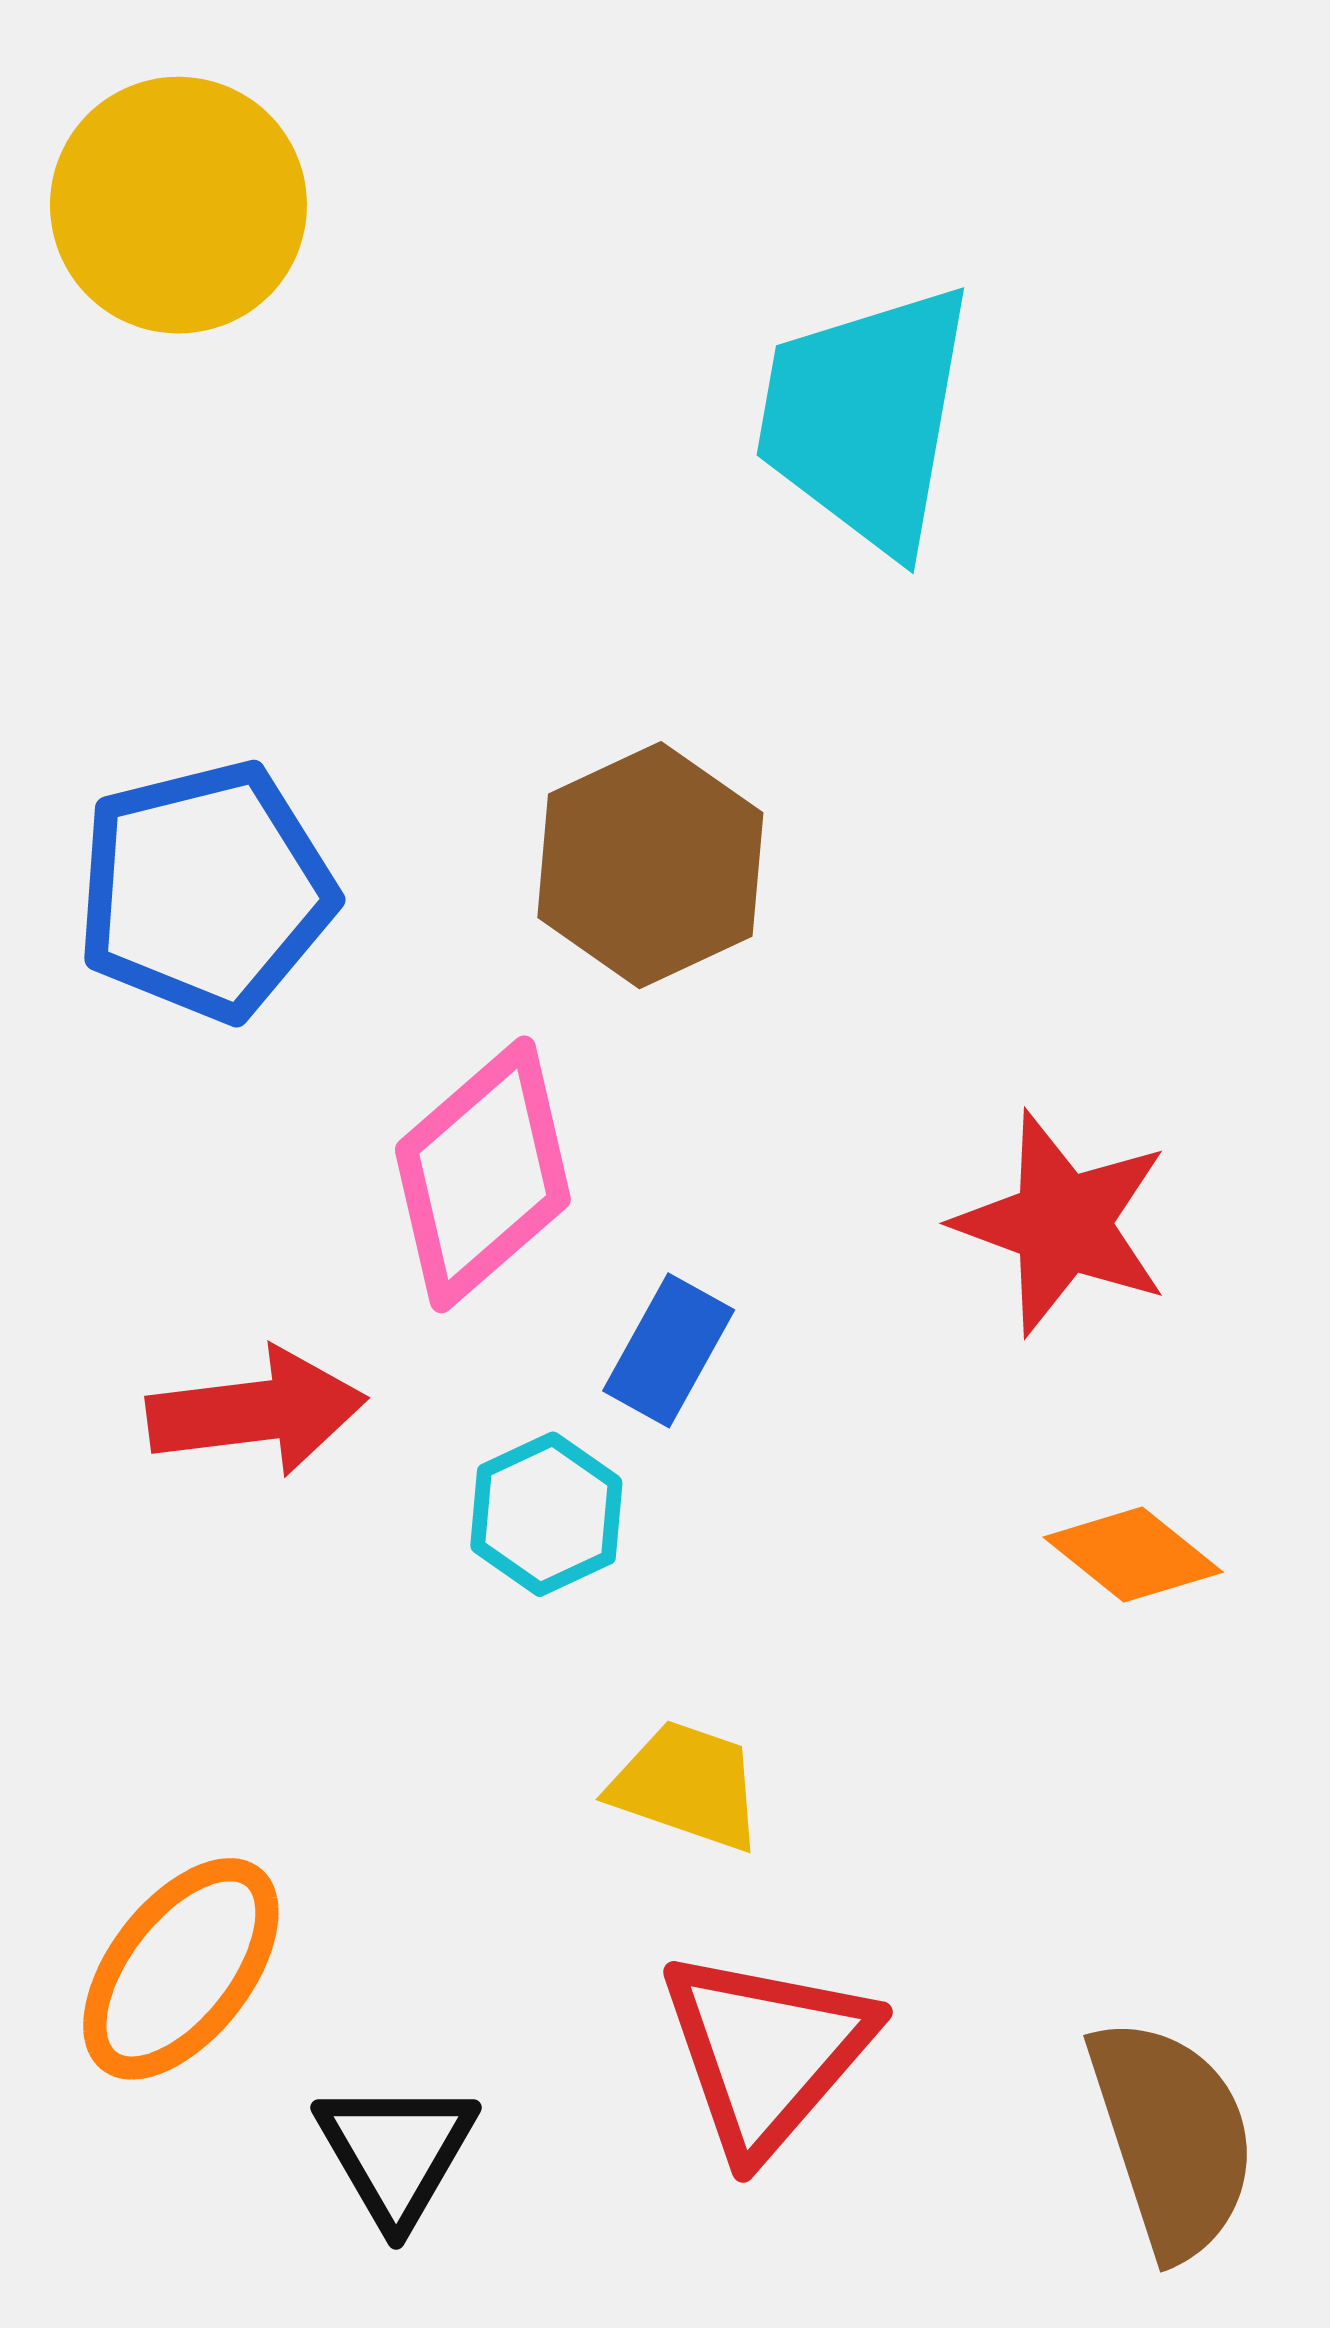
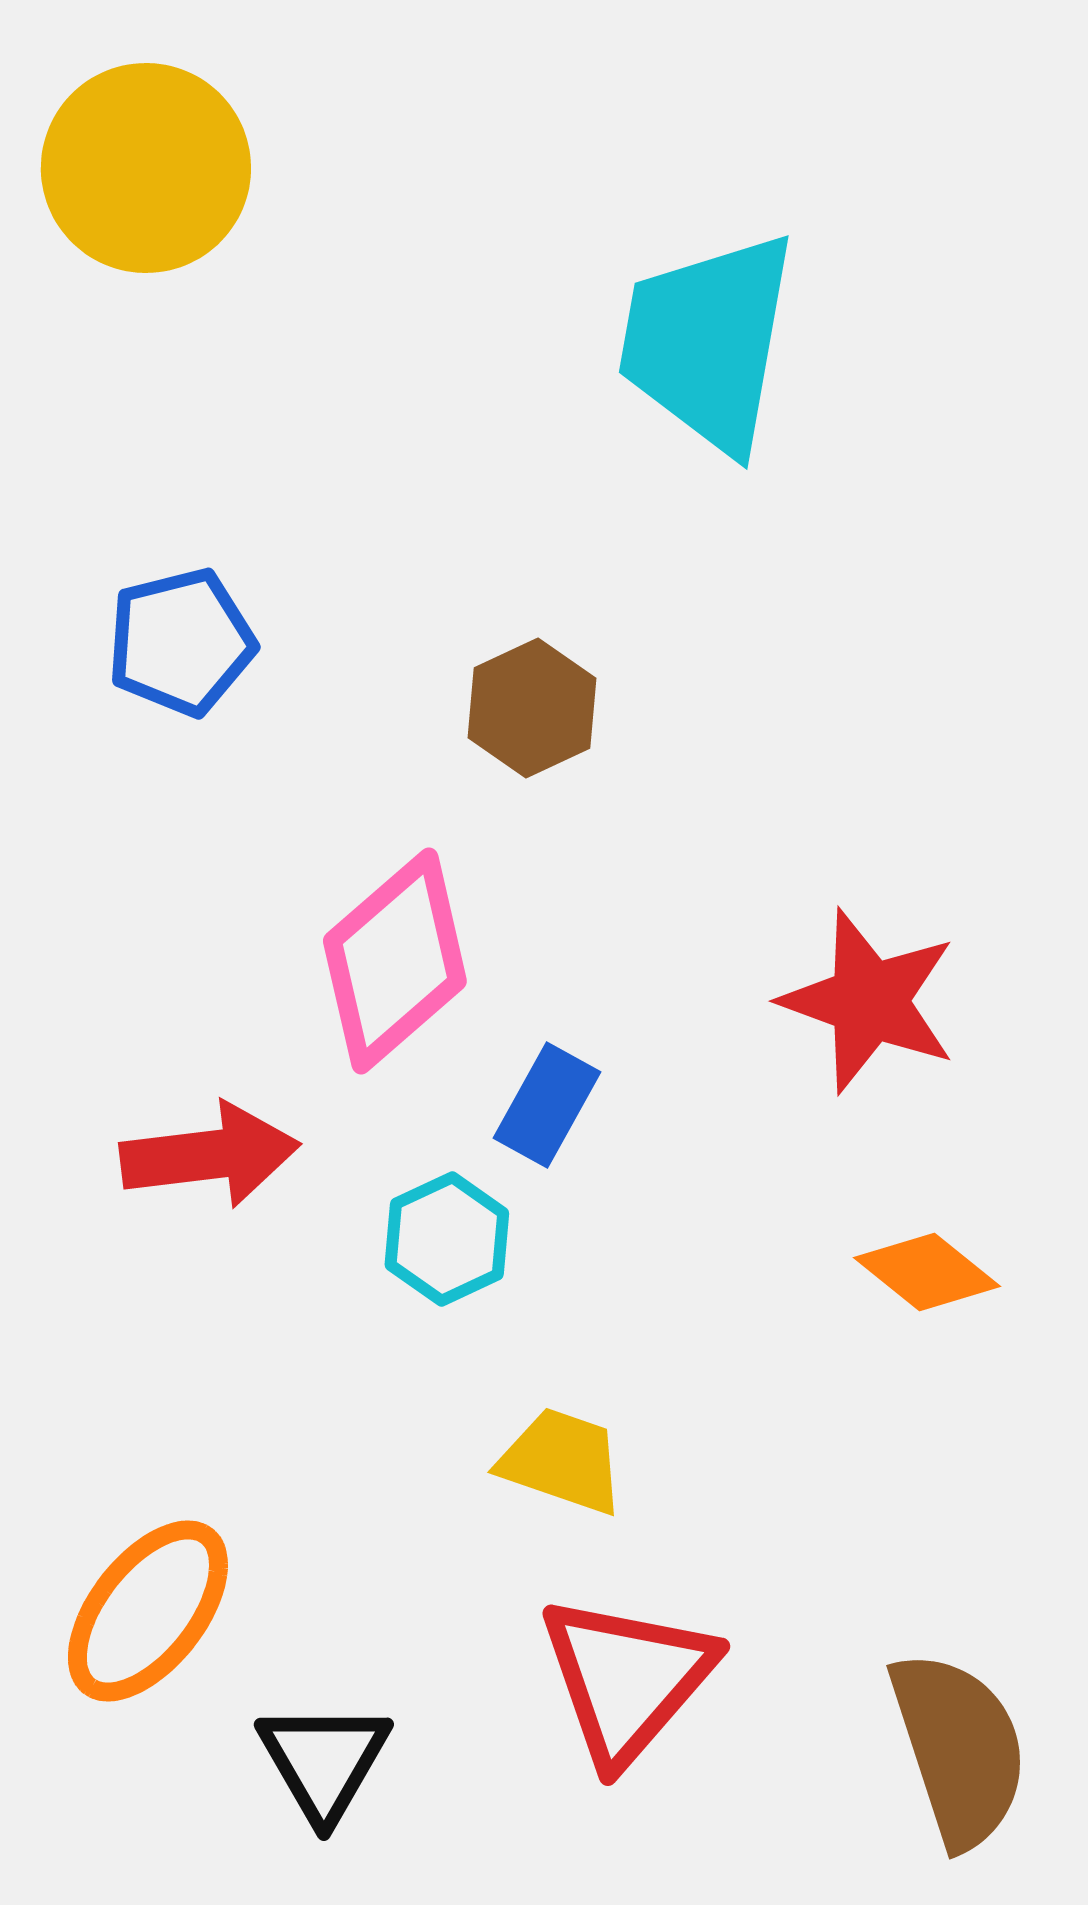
brown hexagon: (650, 865) -> (532, 708), size x0.7
blue pentagon: (205, 891) -> (181, 642), moved, size x0.7

